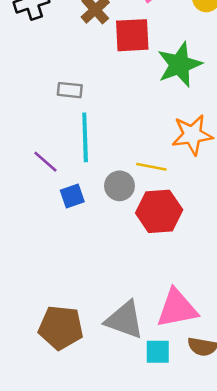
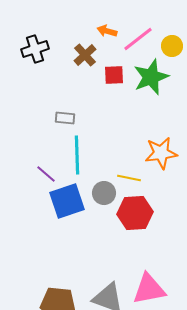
red square: (132, 35) -> (114, 75), size x0.7
green star: (179, 65) -> (151, 77), moved
blue square: (72, 196) -> (67, 201), size x1.8

